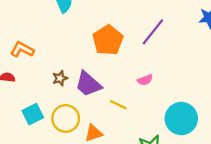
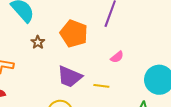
brown star: (60, 78) -> (38, 42), moved

